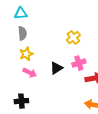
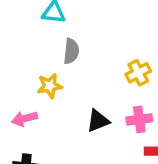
gray semicircle: (22, 33) -> (71, 51), moved
pink arrow: (30, 73) -> (25, 119), moved, turned 128

